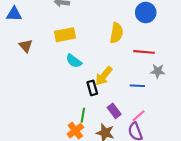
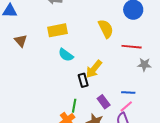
yellow semicircle: (116, 33) -> (106, 29), turned -36
blue line: (137, 86) -> (128, 93), moved

